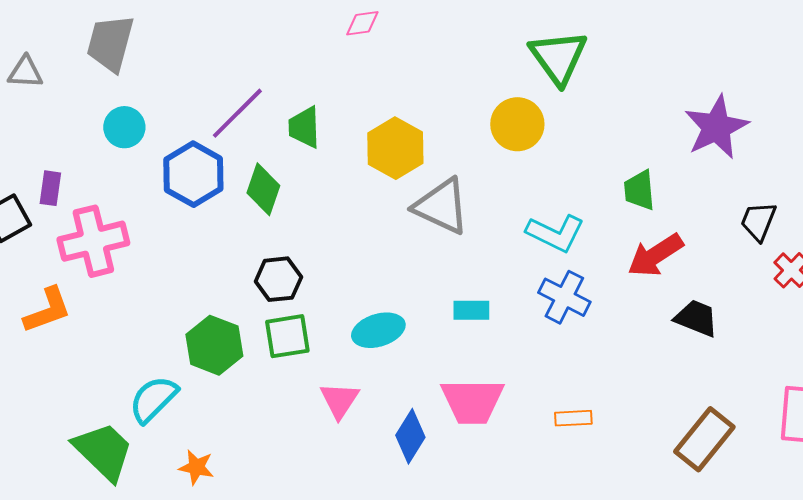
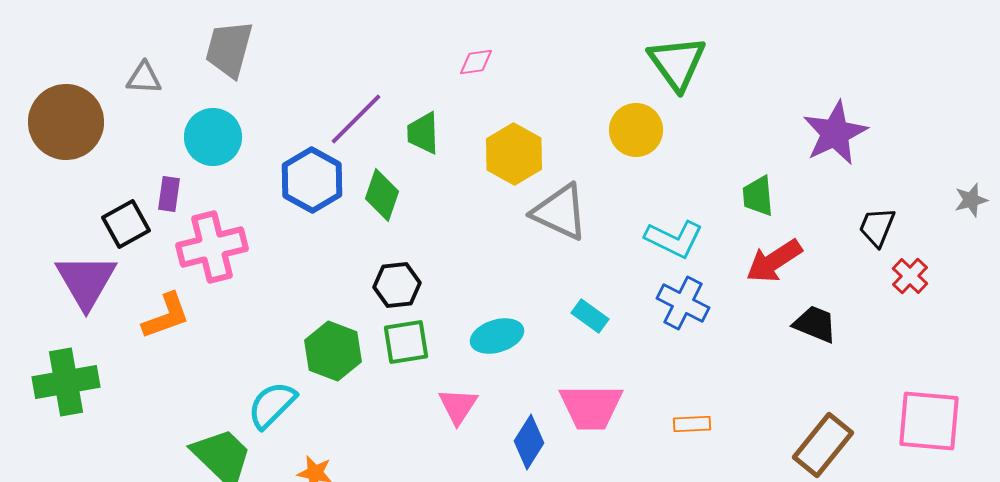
pink diamond: (362, 23) -> (476, 62), moved
cyan circle: (124, 127) -> (213, 137), moved, size x1.4
cyan rectangle: (471, 310) -> (590, 316), turned 36

